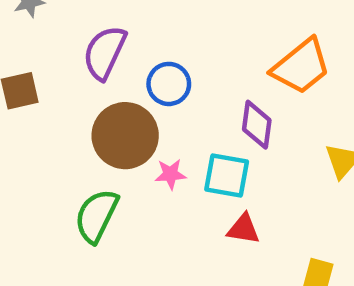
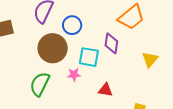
pink star: (171, 174) -> (74, 75), moved
cyan square: (227, 175) -> (89, 57), moved

